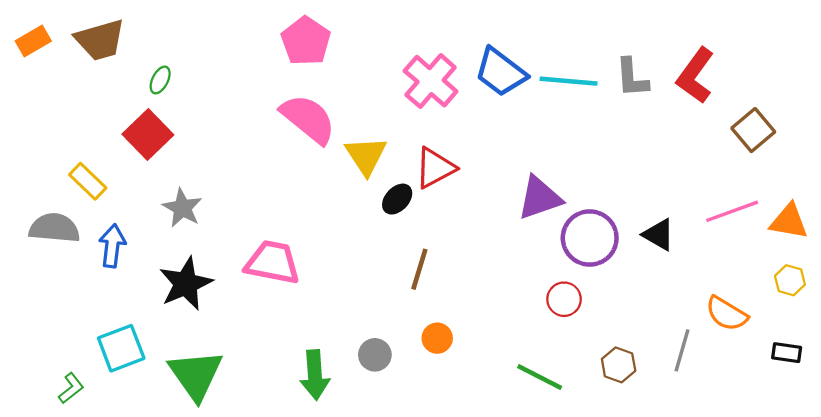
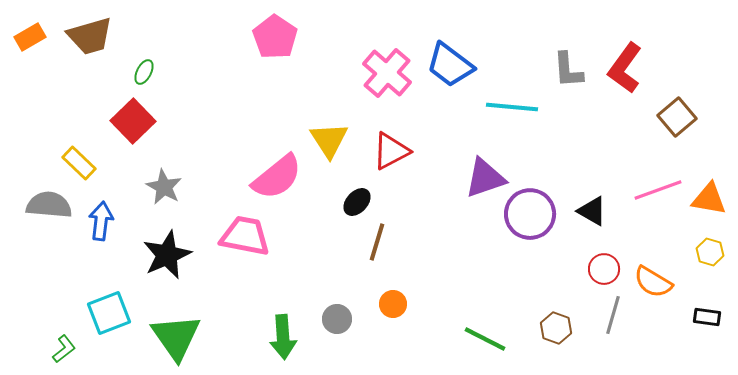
cyan line: (569, 81) -> (512, 107), moved
pink semicircle: (308, 119) -> (277, 177), moved, turned 102
black ellipse: (397, 199) -> (357, 202), moved
red circle: (564, 299) -> (604, 269), moved

